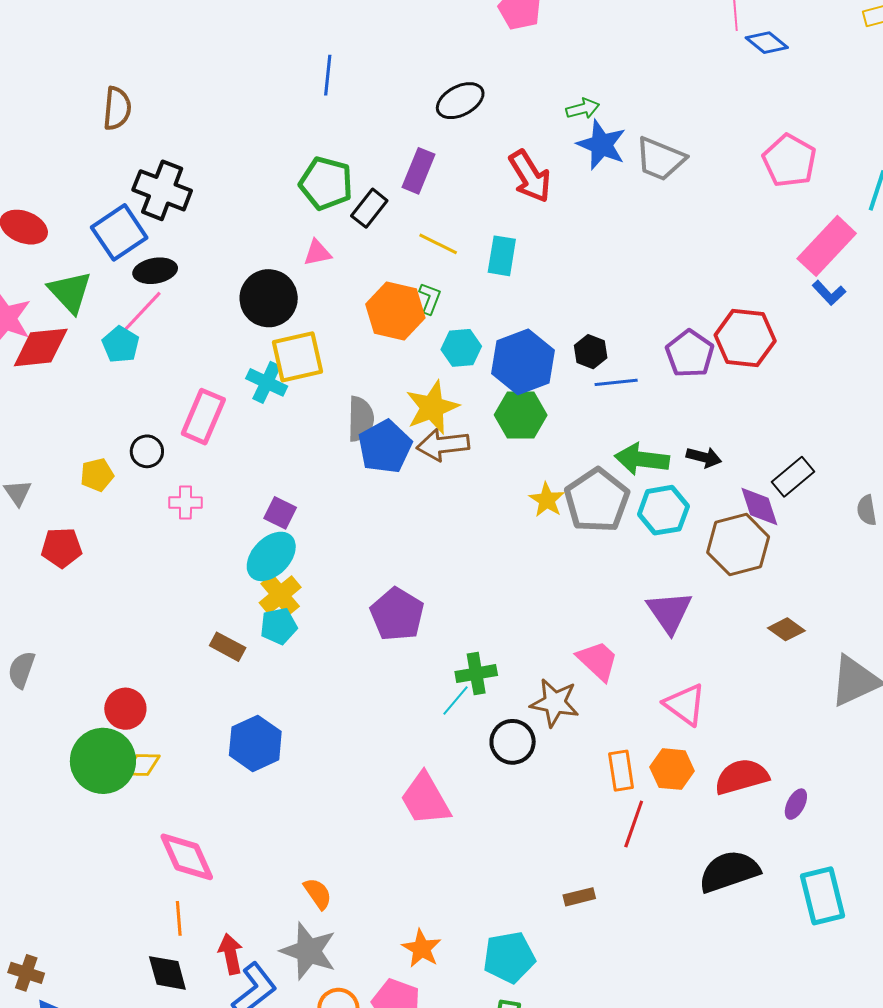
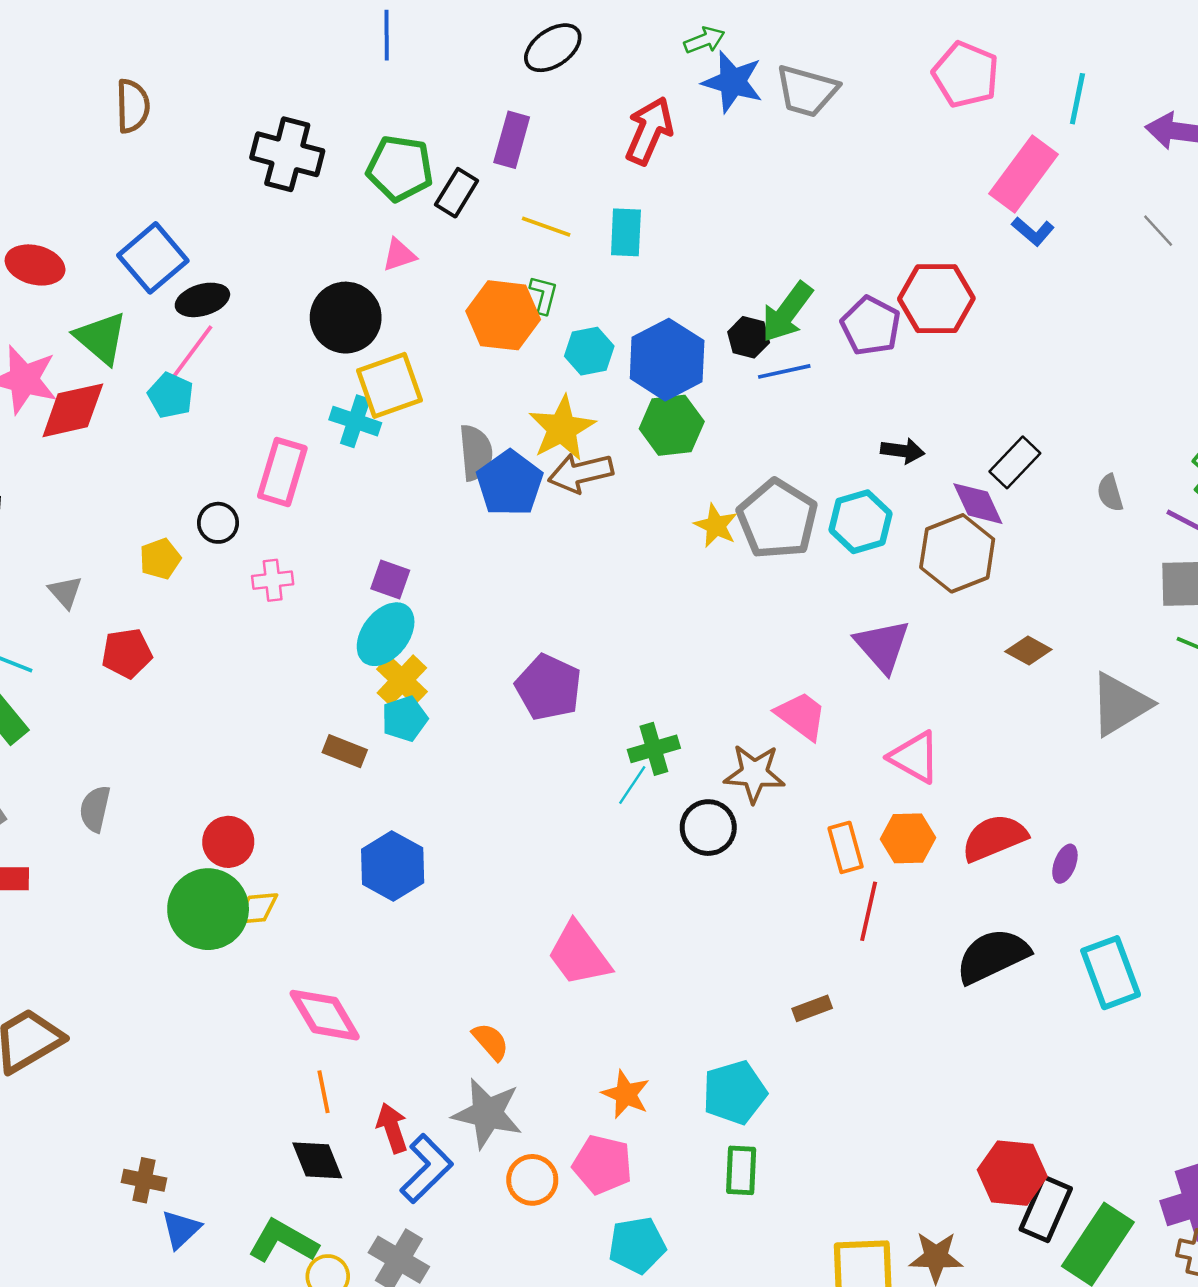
red arrow: (530, 176) -> (649, 131), turned -118
black cross: (162, 190) -> (287, 154), moved
green arrow: (642, 459) -> (787, 312), moved, turned -54
pink trapezoid: (425, 799) -> (579, 954), moved

